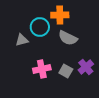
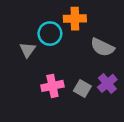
gray semicircle: (68, 38) -> (102, 47), moved
gray triangle: (22, 40) -> (27, 50), turned -40

